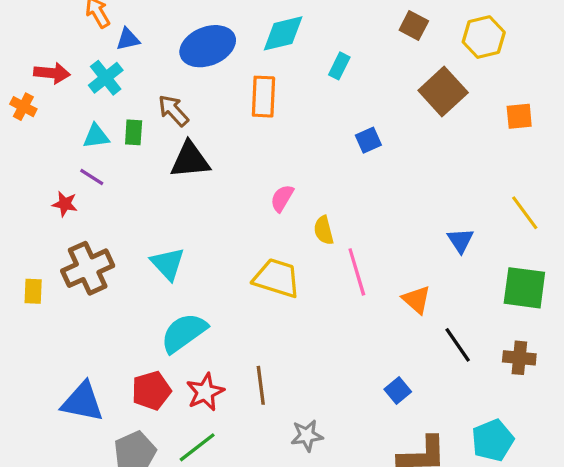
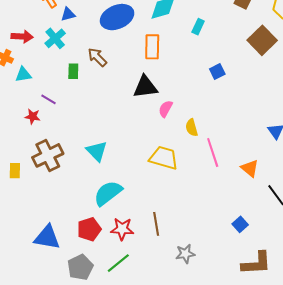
cyan triangle: (96, 136) -> (23, 75), moved
black triangle: (190, 160) -> (145, 87), moved
red star: (205, 392) -> (122, 229), turned 30

